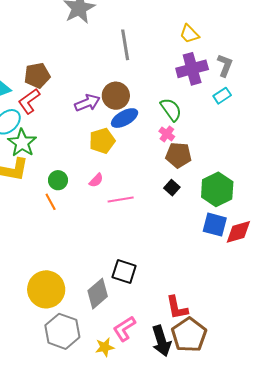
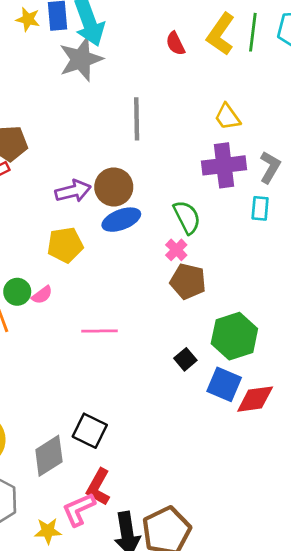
cyan rectangle: (222, 96) -> (260, 208), turned -60
yellow pentagon: (102, 141) -> (65, 245), moved
pink semicircle: (96, 180) -> (42, 295), moved
black square: (172, 188) -> (185, 359), moved
red L-shape: (177, 308) -> (98, 487), moved, turned 32

